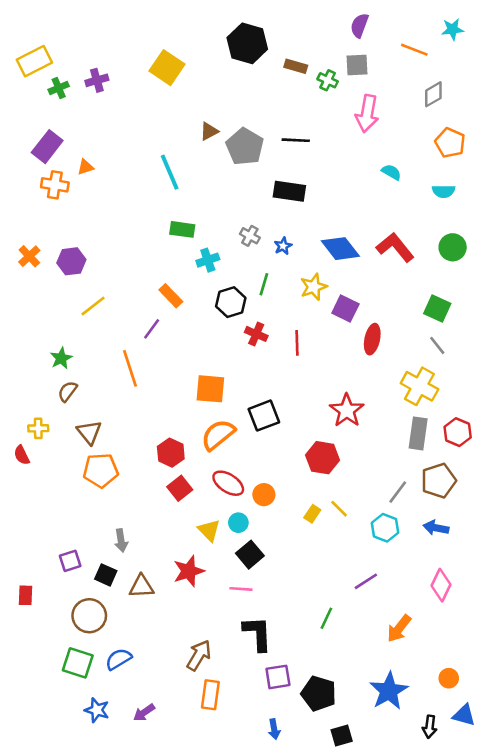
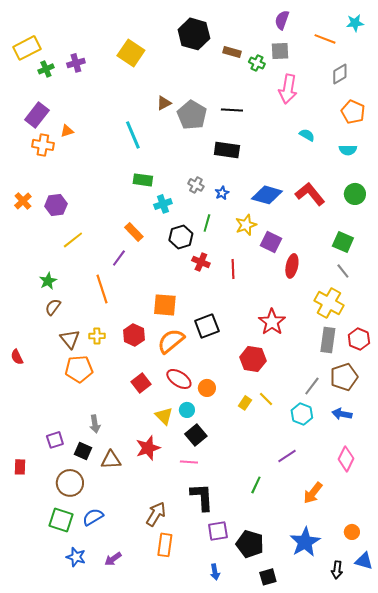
blue diamond: (340, 249) -> (267, 195), turned -36
yellow cross: (38, 428) -> (97, 336), moved
red hexagon: (171, 453) -> (134, 335), moved

